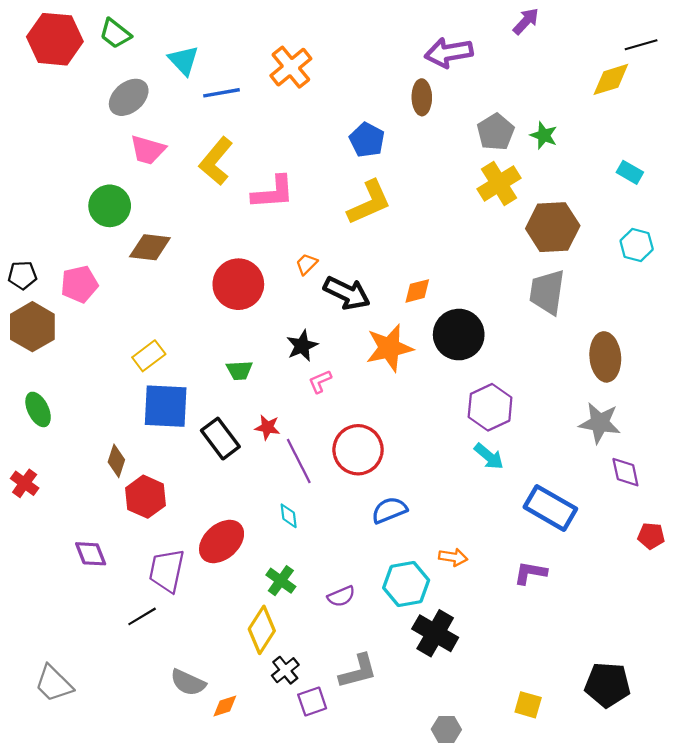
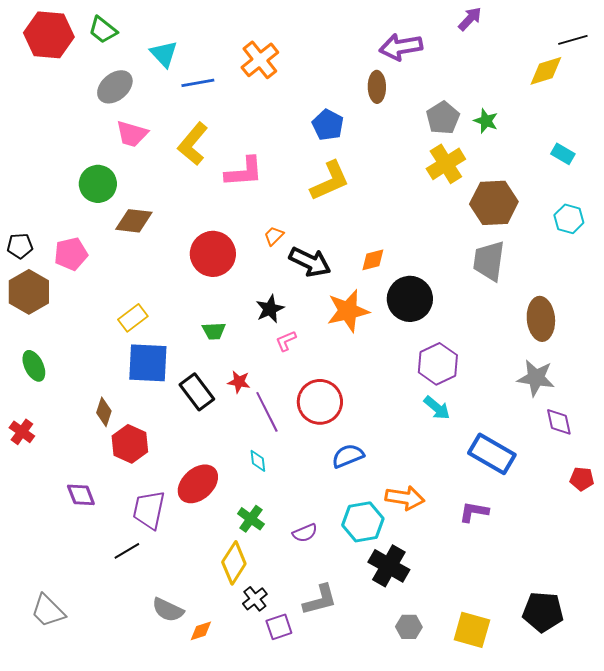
orange arrow: (453, 557) -> (405, 498), size x1.5
yellow square: (528, 705) -> (472, 630), size x1.5
gray hexagon: (446, 729) -> (409, 627), moved

